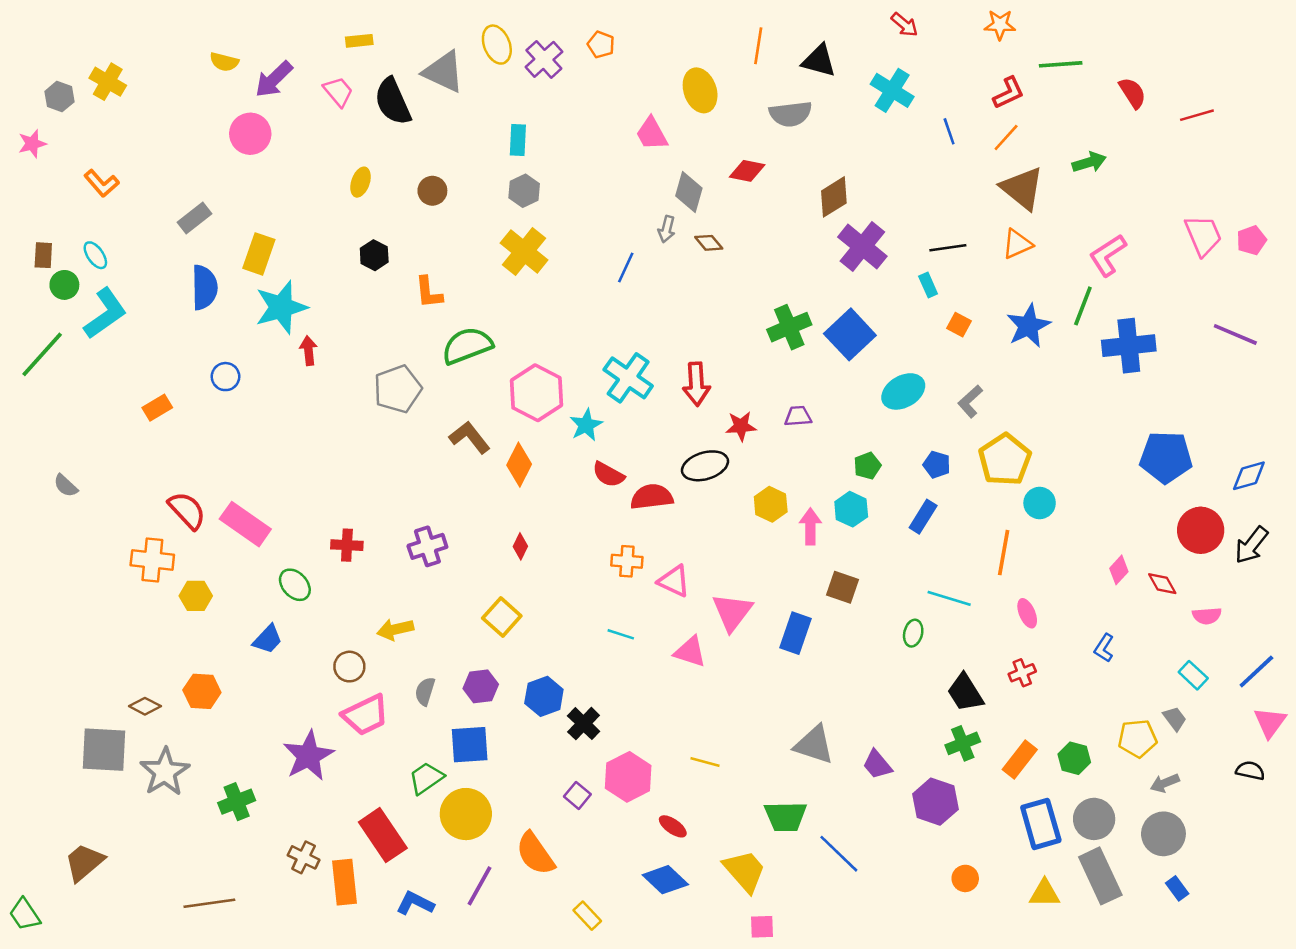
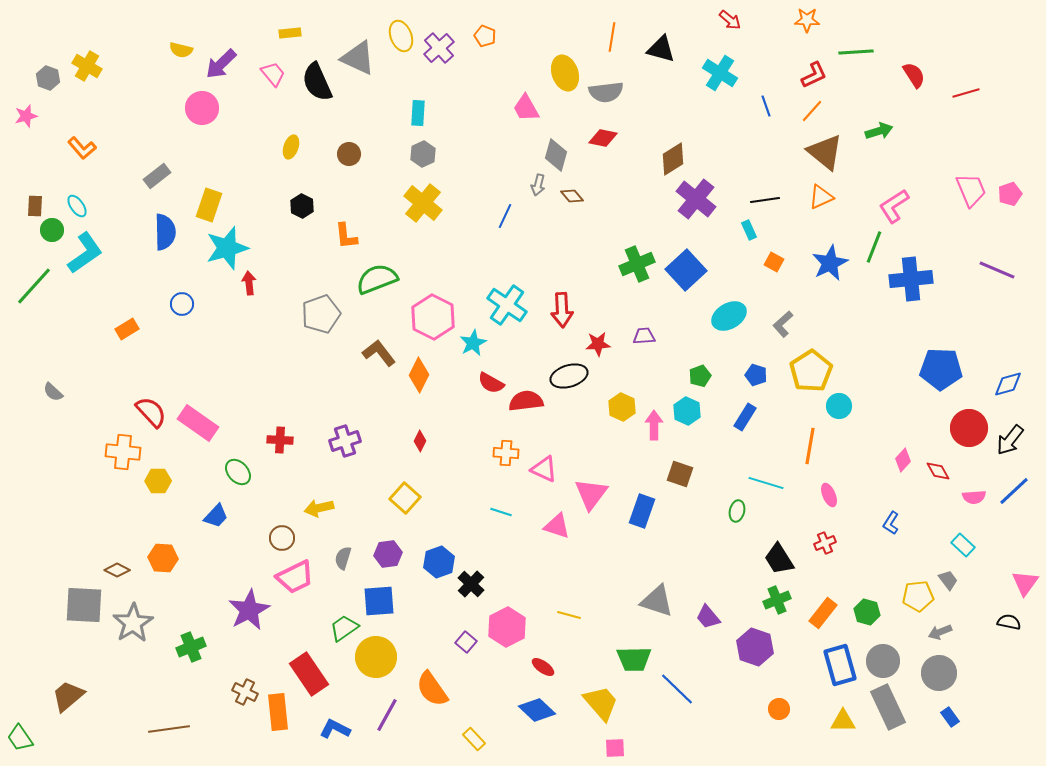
gray semicircle: (790, 114) -> (606, 92), moved
blue line: (1256, 672) -> (1014, 491), moved

